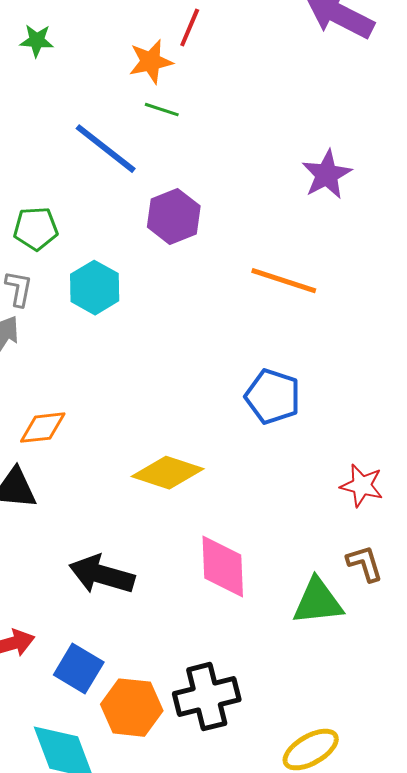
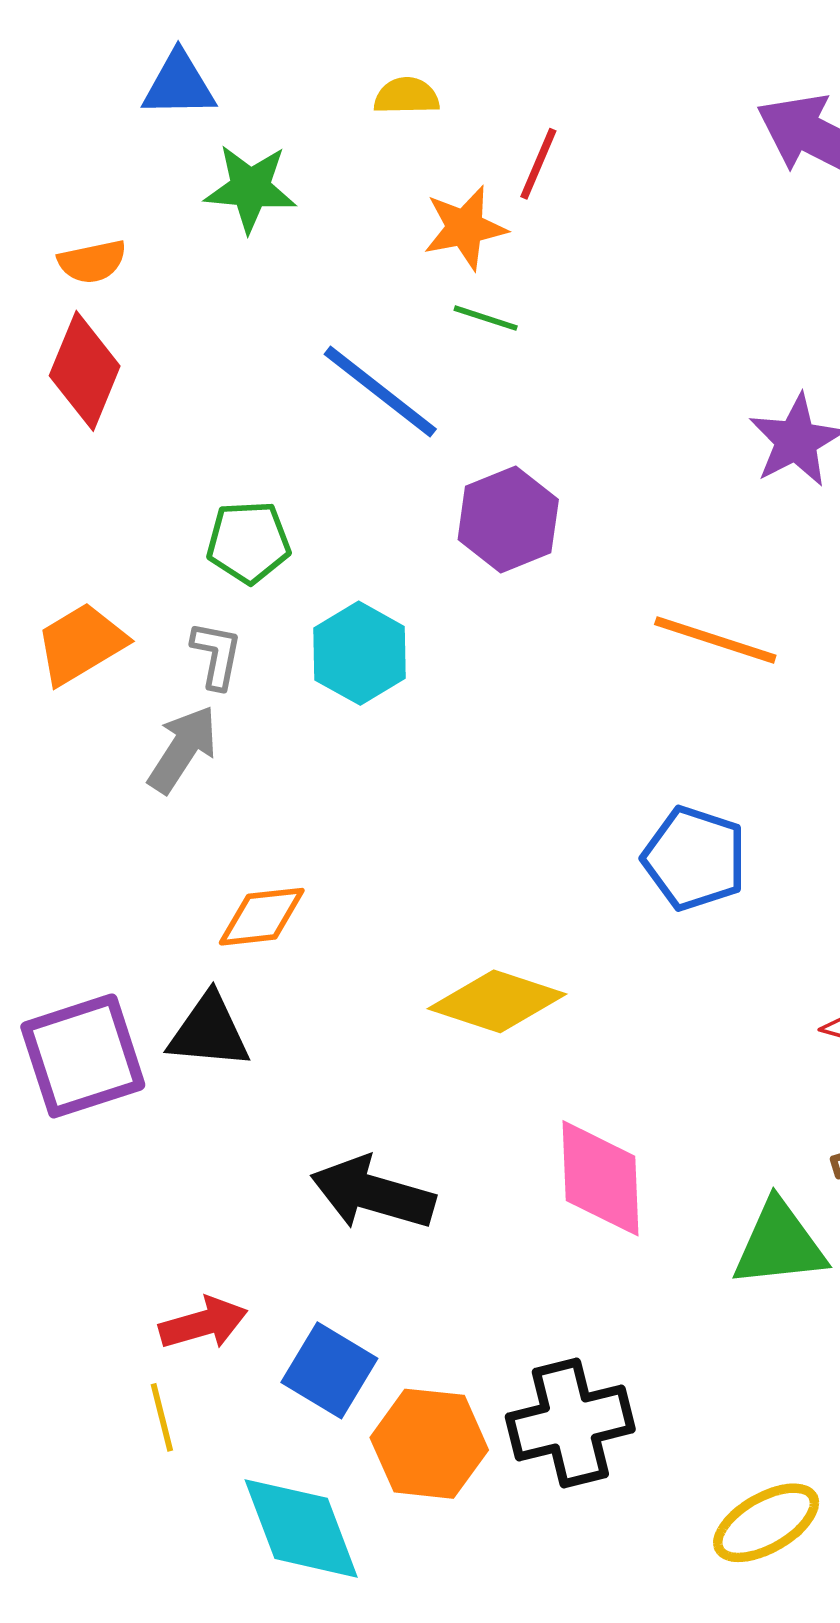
green star: (37, 41) -> (250, 188), size x1.4

